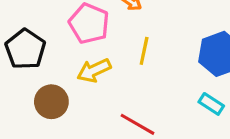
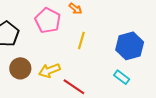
yellow arrow: (94, 70) -> (49, 70), moved

